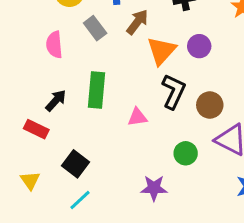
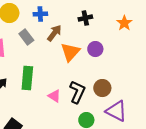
black L-shape: (174, 91) -> (77, 92), moved
pink triangle: (137, 117) -> (54, 96), turned 40

